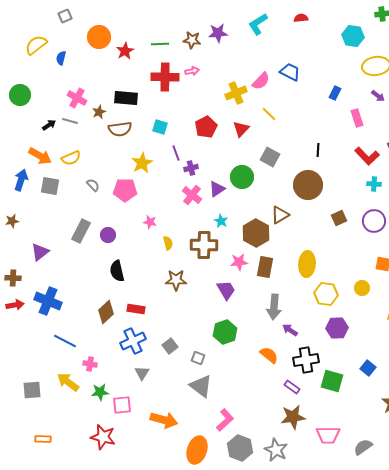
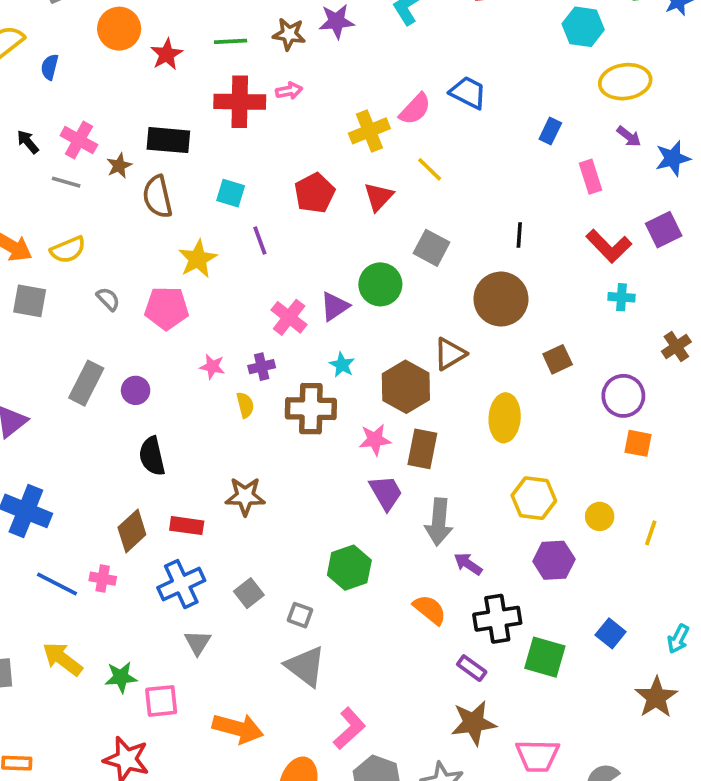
black arrow: (49, 125) -> (28, 142), moved, turned -96
brown semicircle: (120, 129) -> (157, 197), turned 85
purple cross: (191, 168) -> (262, 367), moved
purple circle: (374, 221) -> (623, 396), moved
yellow ellipse: (307, 264) -> (505, 418), moved
brown star: (176, 280) -> (245, 496), moved
yellow circle: (362, 288) -> (600, 516), moved
purple trapezoid: (226, 290) -> (386, 493), moved
pink cross: (90, 364) -> (103, 579), moved

